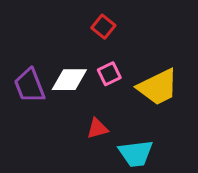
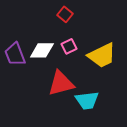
red triangle: (97, 128) -> (61, 83), size x1.8

